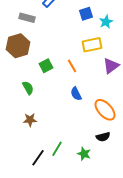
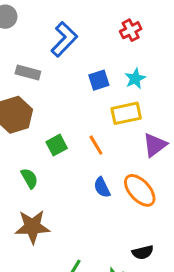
blue square: (86, 14) -> (99, 80), moved
cyan star: (106, 22) -> (135, 79), moved
orange ellipse: (105, 110) -> (140, 190), moved
brown star: (30, 120) -> (32, 227), size x1.6

